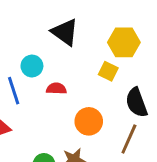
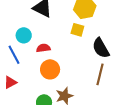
orange circle: (89, 121) -> (50, 69), moved

